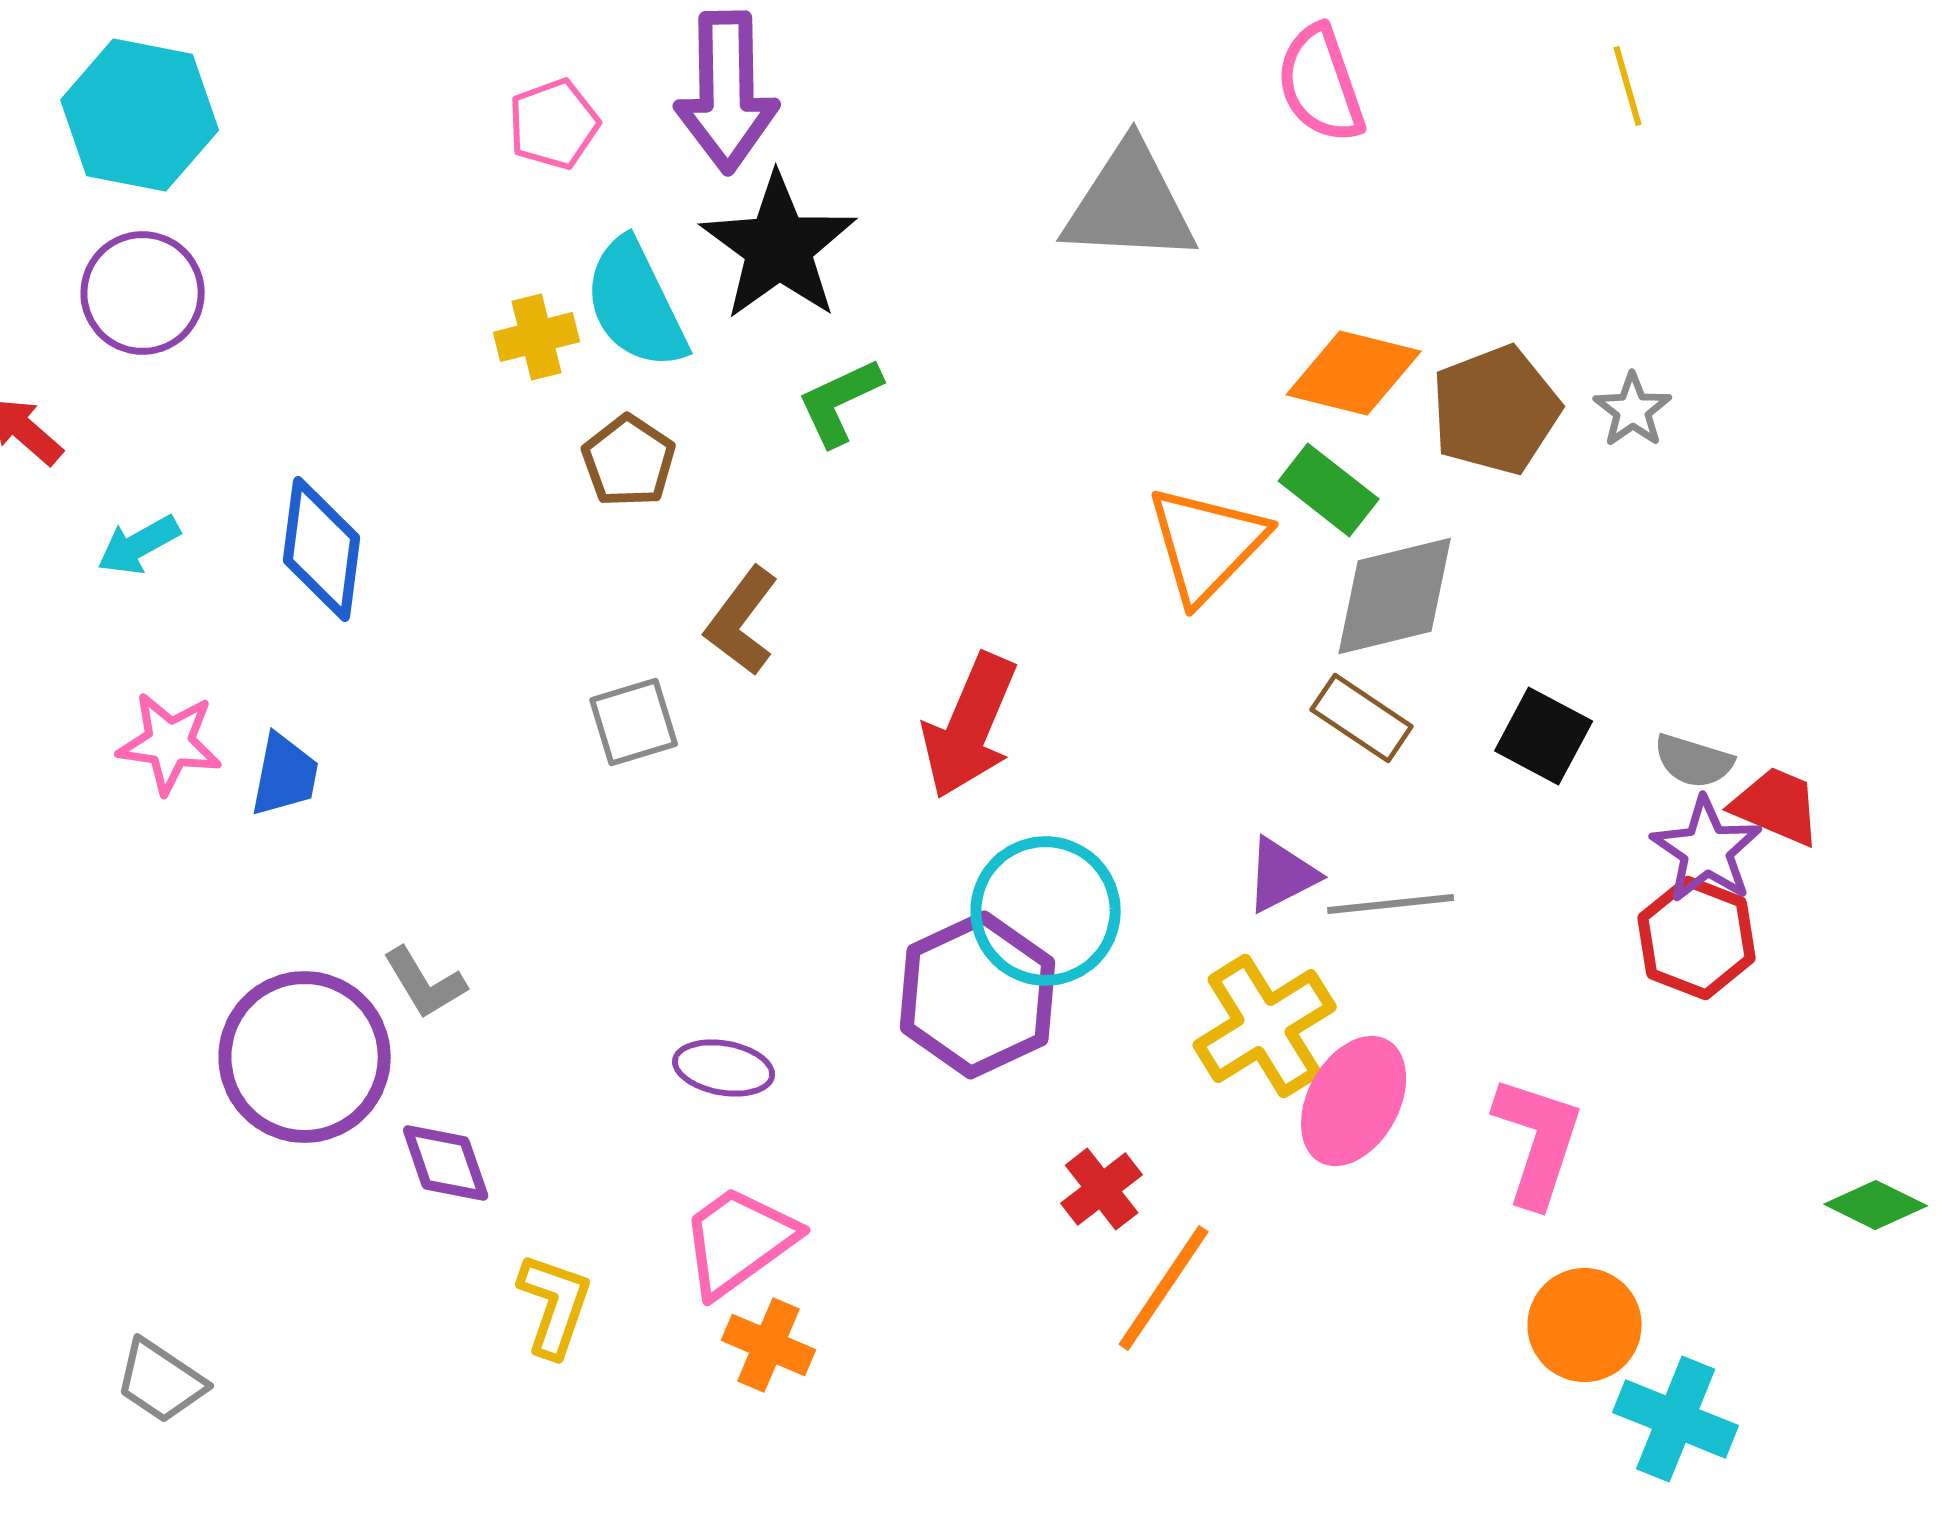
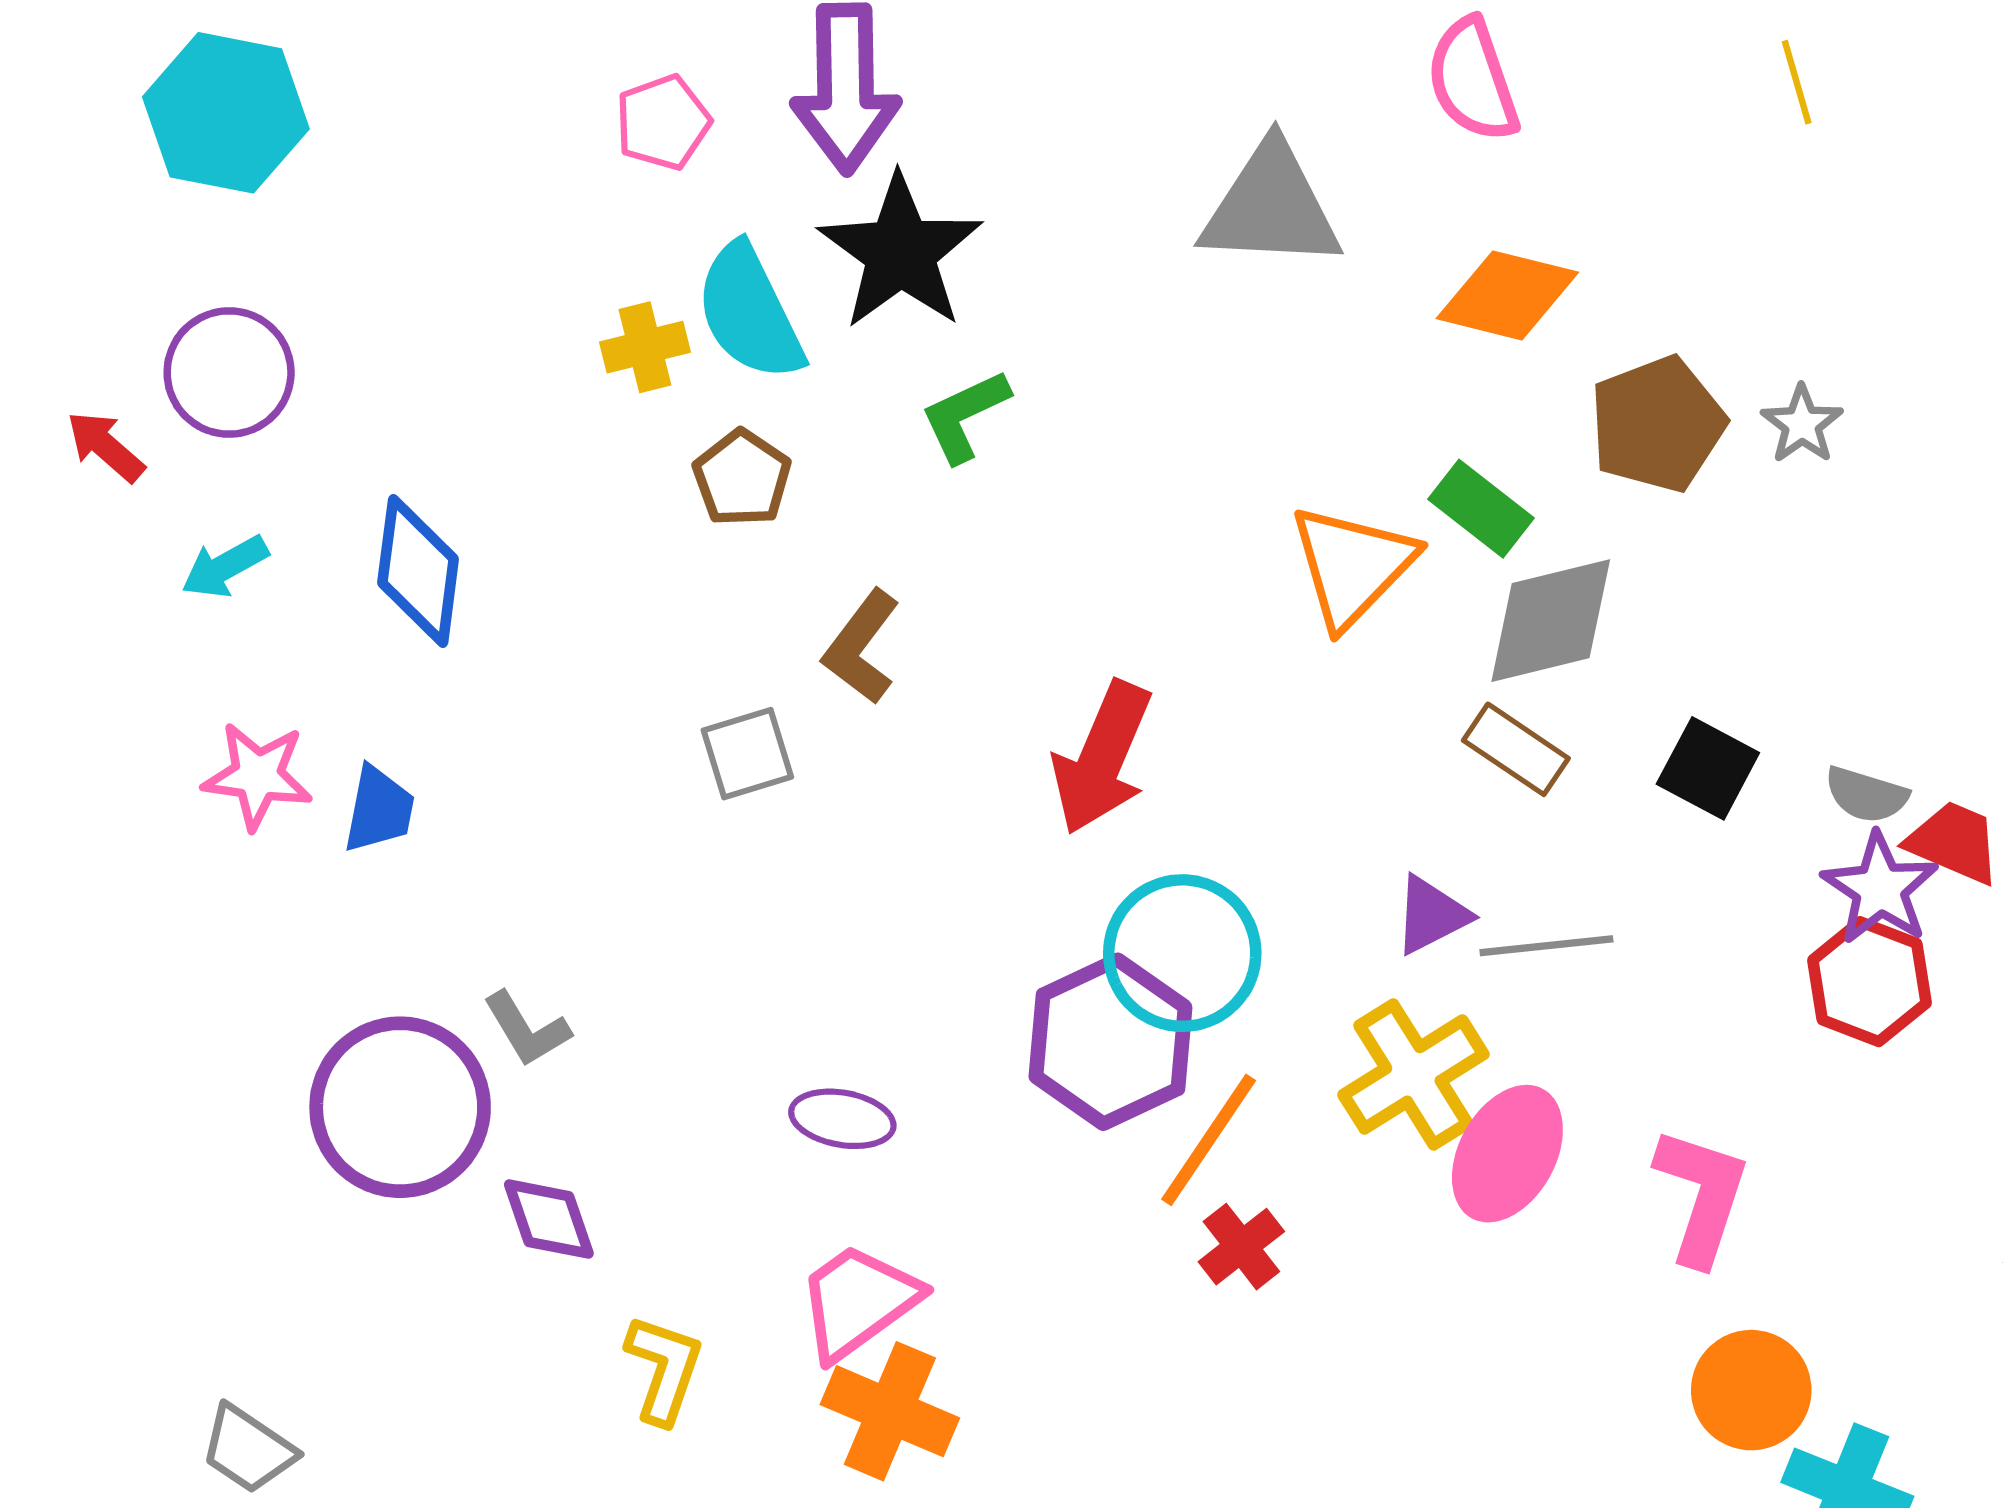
purple circle: (143, 293) -> (229, 373), moved
orange diamond: (1354, 373) -> (1507, 295), moved
orange line: (1164, 1288) -> (1209, 1140), moved
orange cross: (769, 1345) -> (890, 1411), size x1.4

